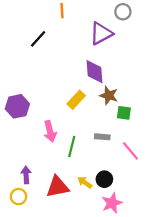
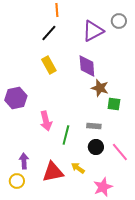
gray circle: (123, 12) -> (119, 21), moved
black line: (38, 39) -> (49, 33), moved
yellow rectangle: (76, 100) -> (49, 65), moved, turned -72
pink line: (130, 151) -> (120, 152), moved
black circle: (104, 179) -> (96, 147), moved

